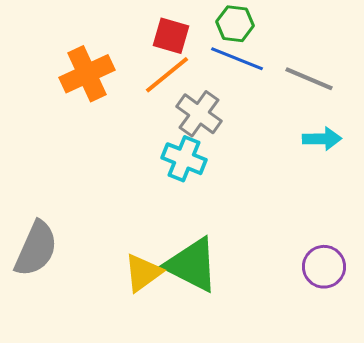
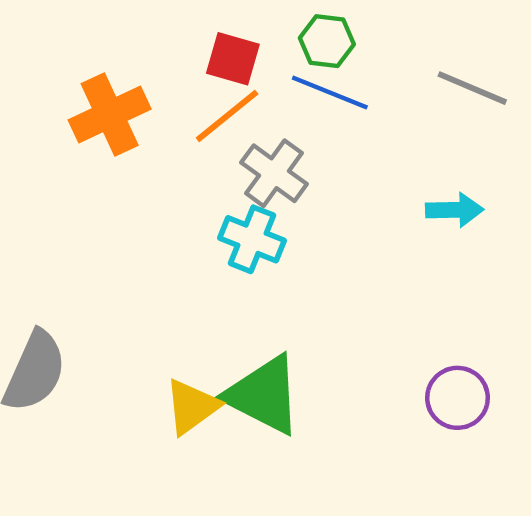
gray line: (309, 79) -> (472, 88), moved

